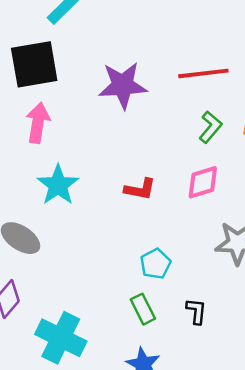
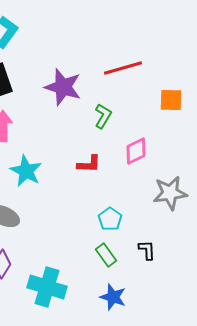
purple star: (123, 85) -> (63, 87), turned 30
green L-shape: (210, 127) -> (103, 116), moved

